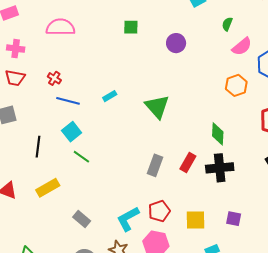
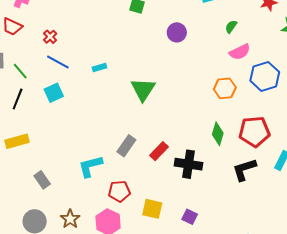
green diamond: (218, 134) -> (218, 134), moved
green line: (81, 157) -> (20, 71), moved
cyan L-shape: (128, 219) -> (90, 166), moved

